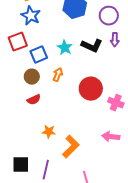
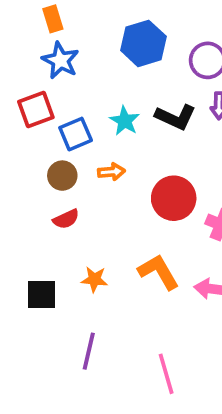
orange arrow: (58, 75) -> (111, 172), turned 64
orange L-shape: (71, 147) -> (159, 272), moved, turned -75
black square: (21, 165) -> (42, 294), moved

